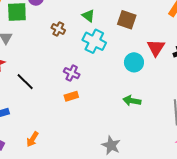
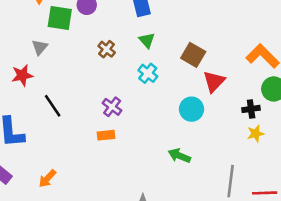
cyan cross: (94, 41) -> (148, 73), size x0.7
red triangle: (156, 48) -> (214, 82), moved

